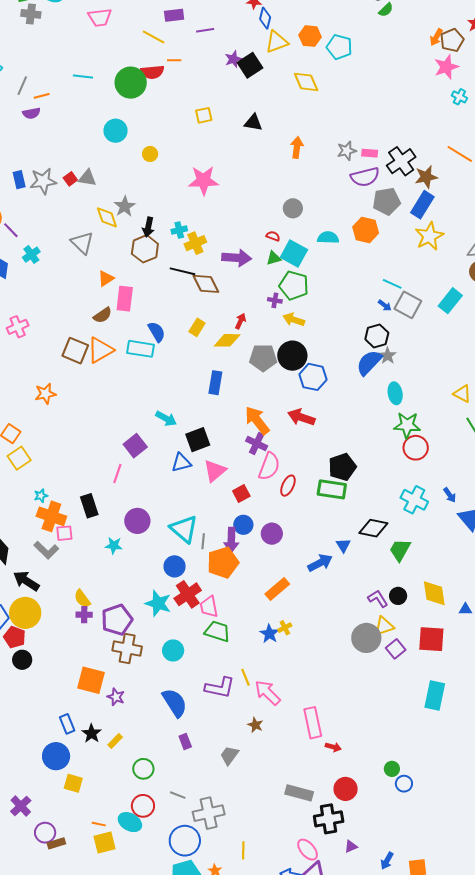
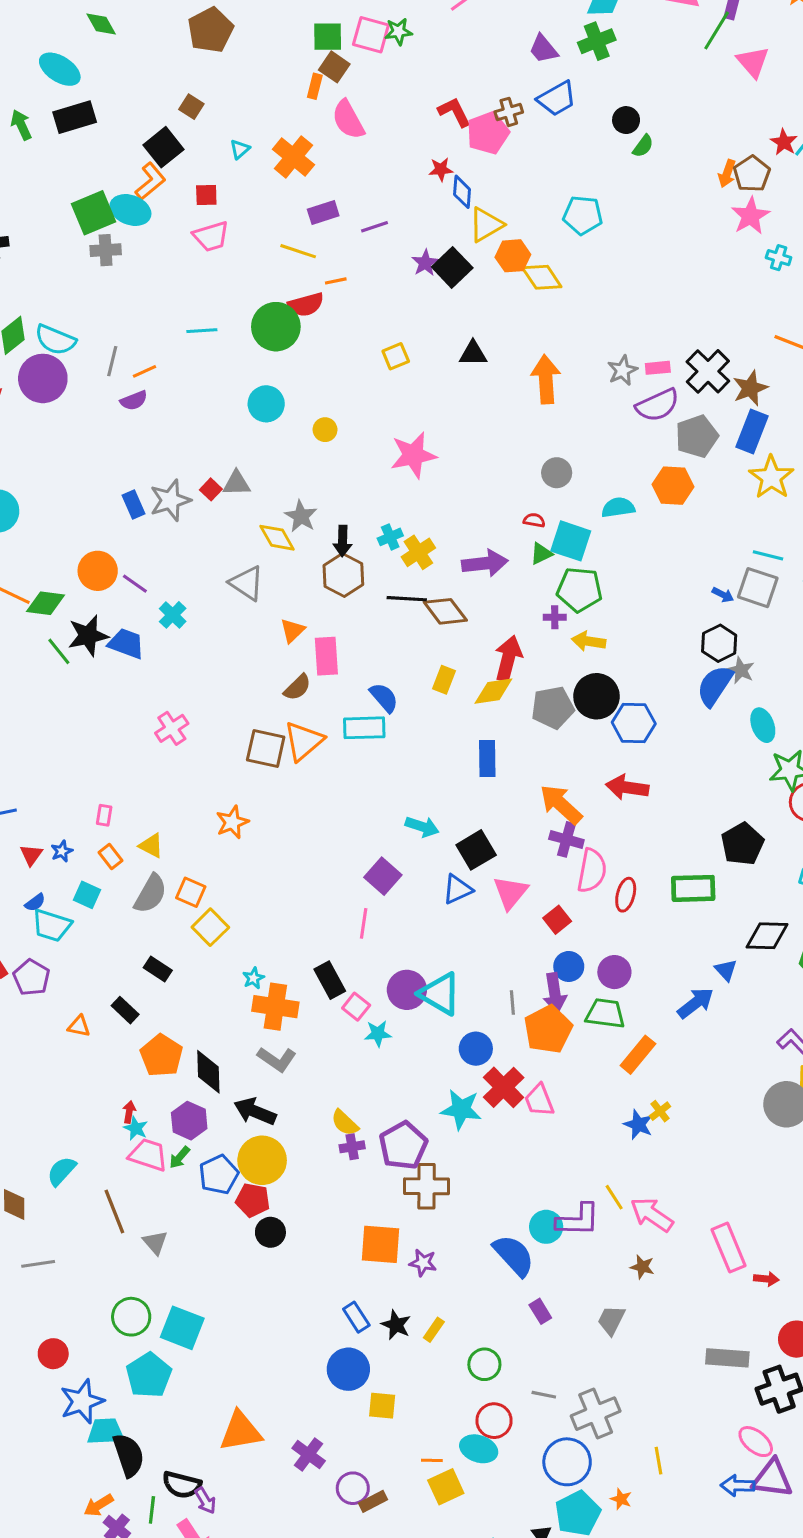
orange hexagon: (310, 36) -> (513, 256), moved
orange arrow: (297, 147) -> (546, 379), size x1.4
cyan line: (392, 284) -> (768, 555), moved
red arrow: (240, 321) -> (508, 658), size x1.8
black pentagon: (342, 467) -> (742, 844), moved
cyan triangle: (184, 529) -> (440, 994), moved
pink square: (64, 533) -> (356, 1007), moved, turned -36
green trapezoid: (217, 631) -> (605, 1013), moved
cyan circle: (173, 650) -> (546, 1227), moved

